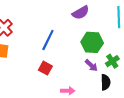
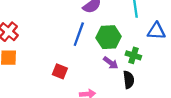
blue line: (48, 40) -> (79, 34), moved
green cross: (112, 61) -> (133, 55), turned -32

